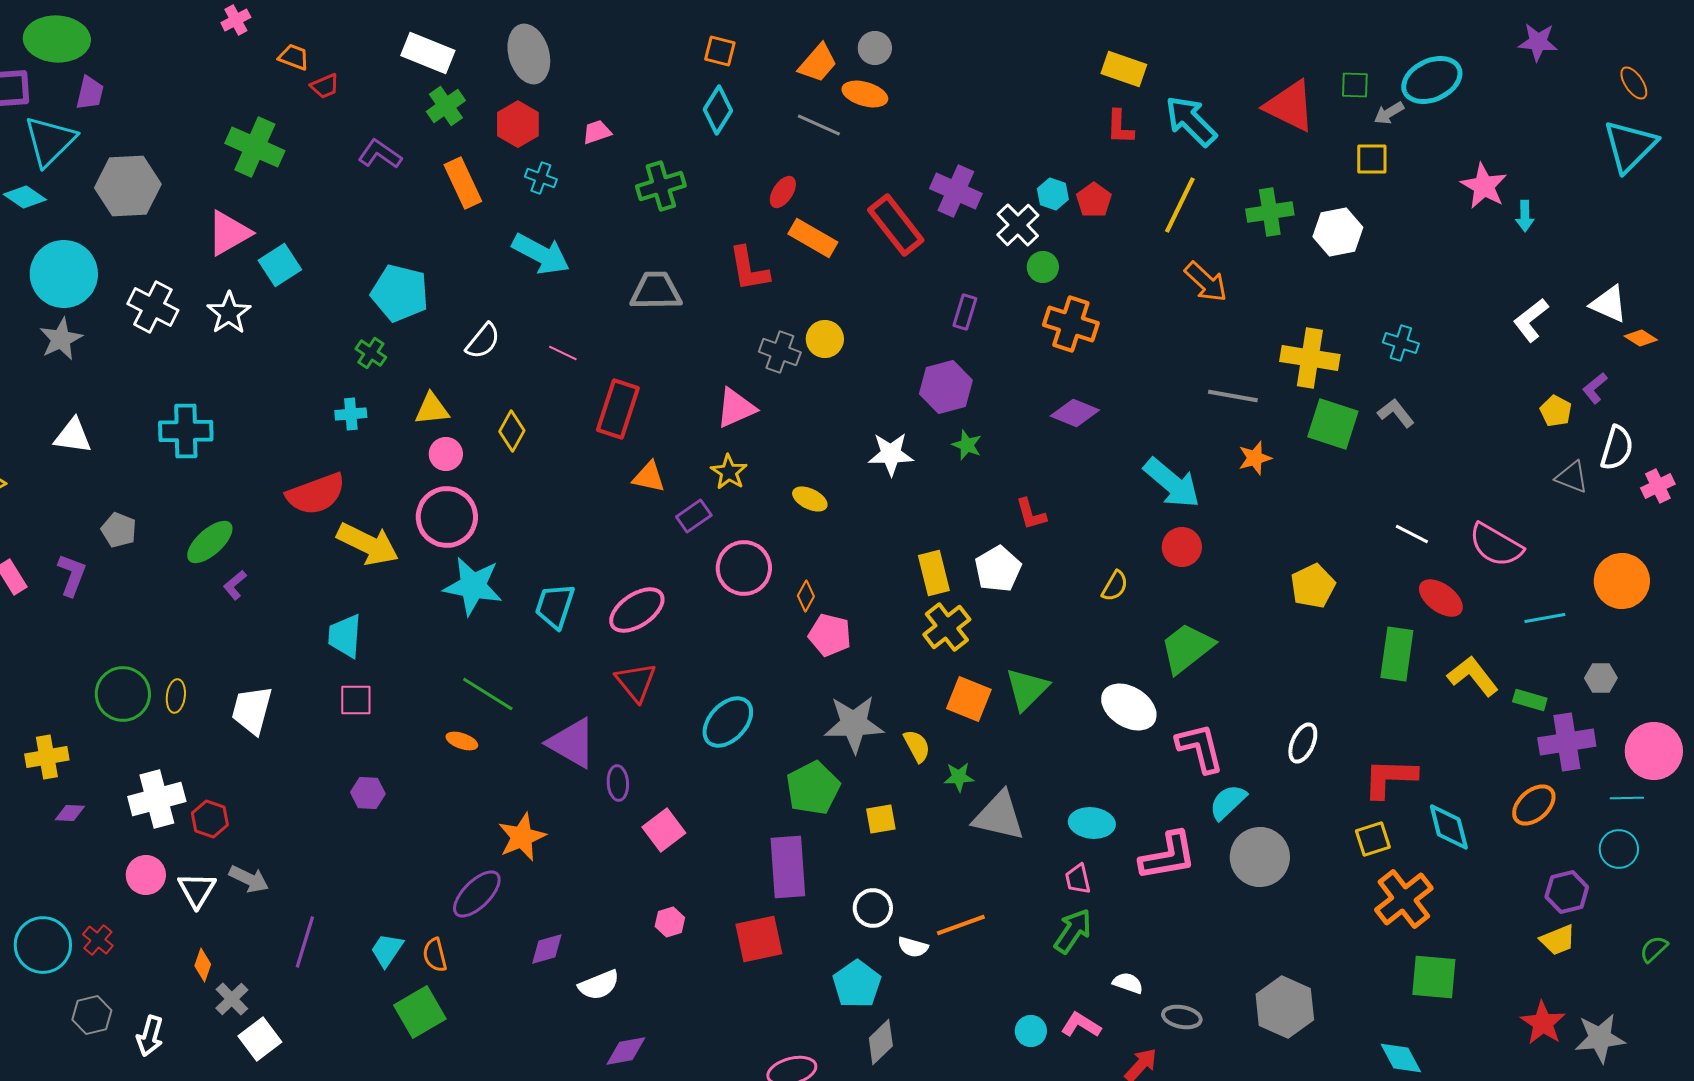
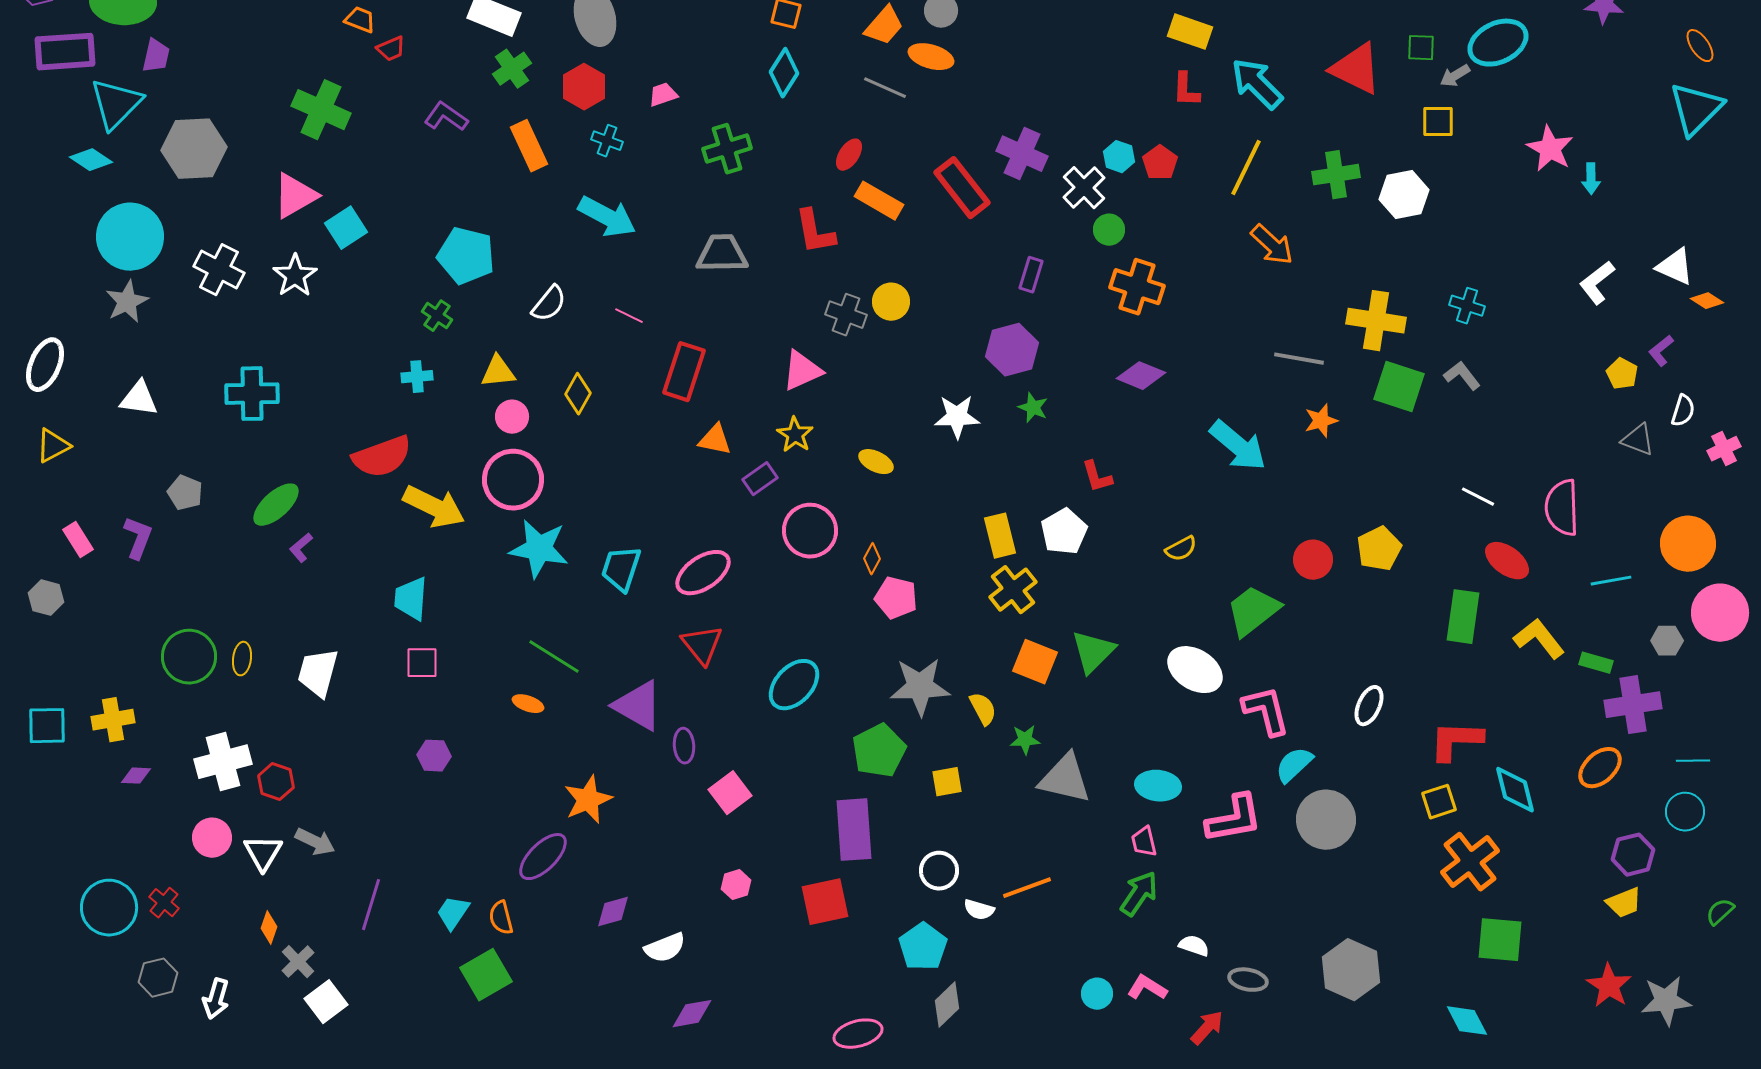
white semicircle: (1617, 448) -> (1683, 411), size x0.7
pink semicircle: (1496, 545) -> (1562, 508), turned 58
red circle: (1182, 547) -> (1313, 560), moved
yellow semicircle: (1115, 586) -> (1181, 549), turned 32
pink circle: (1654, 751) -> (1720, 613), moved

